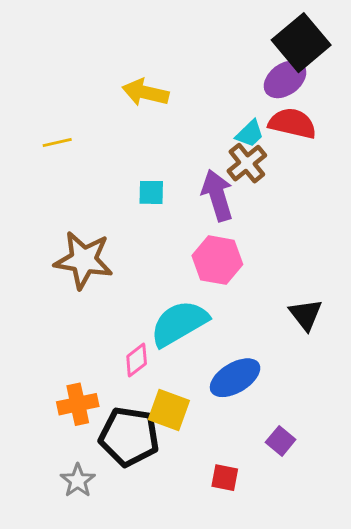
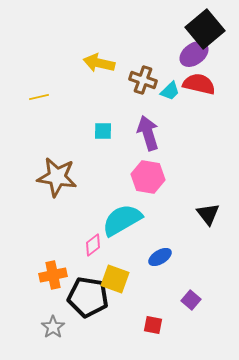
brown cross: (247, 163) -> (143, 80), moved, turned -32
blue ellipse: (235, 378) -> (160, 257), size x0.7

